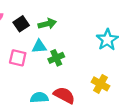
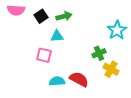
pink square: (18, 58) -> (44, 55), moved
green cross: (56, 58) -> (99, 53), moved

